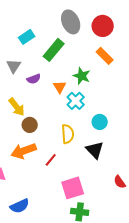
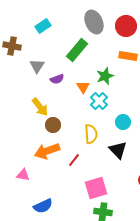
cyan rectangle: (27, 37) -> (43, 26), moved
orange rectangle: (105, 56) -> (128, 56), turned -36
green star: (82, 76) -> (105, 76), turned 30

